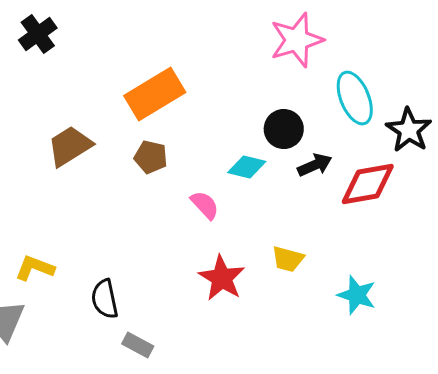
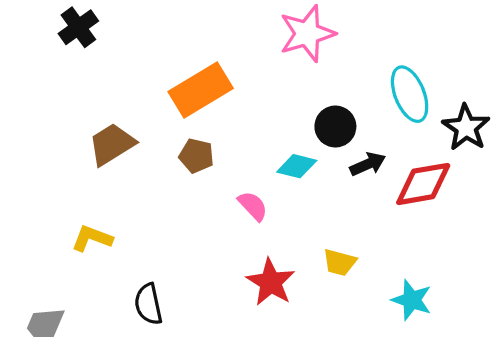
pink star: (297, 40) -> (307, 34), moved
yellow L-shape: (35, 268) -> (92, 238), moved

